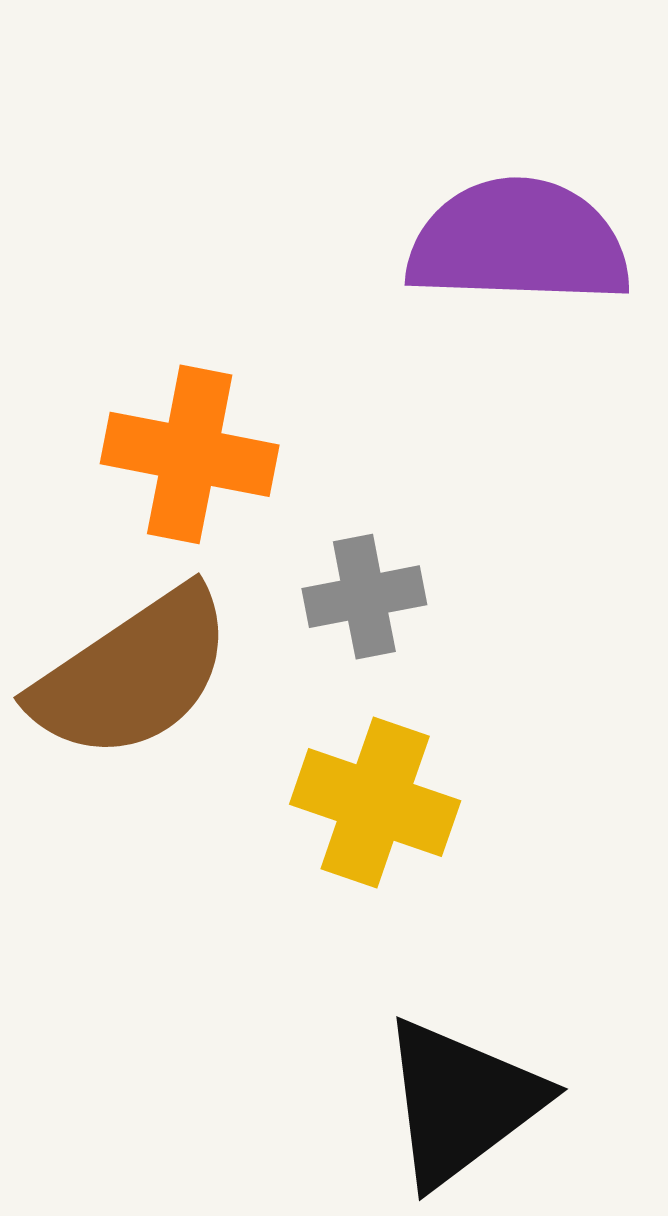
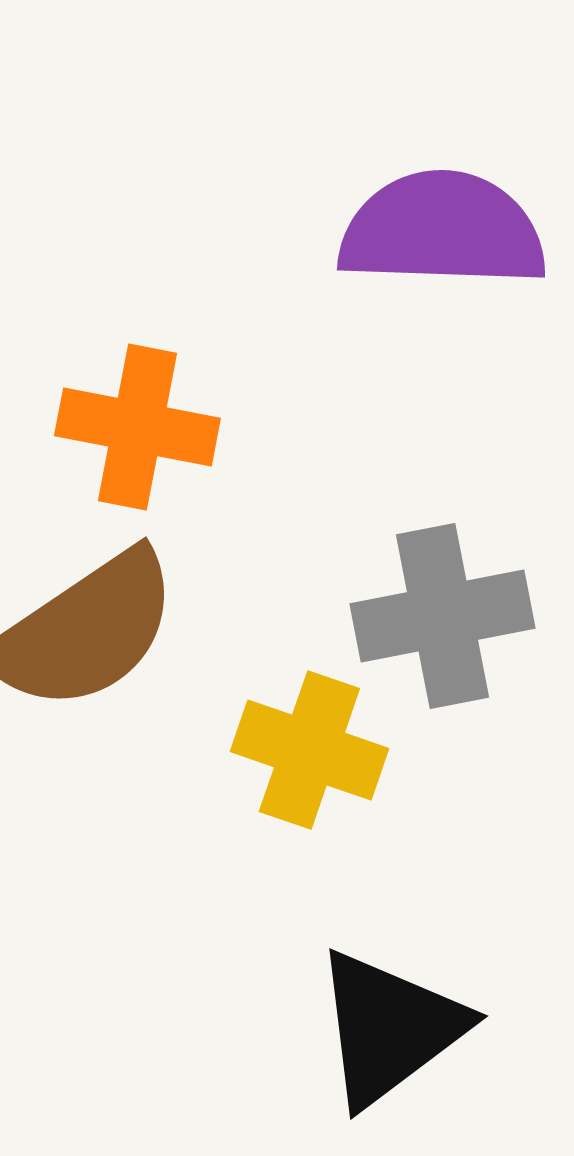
gray cross: (364, 597) -> (442, 616), moved, size x1.6

